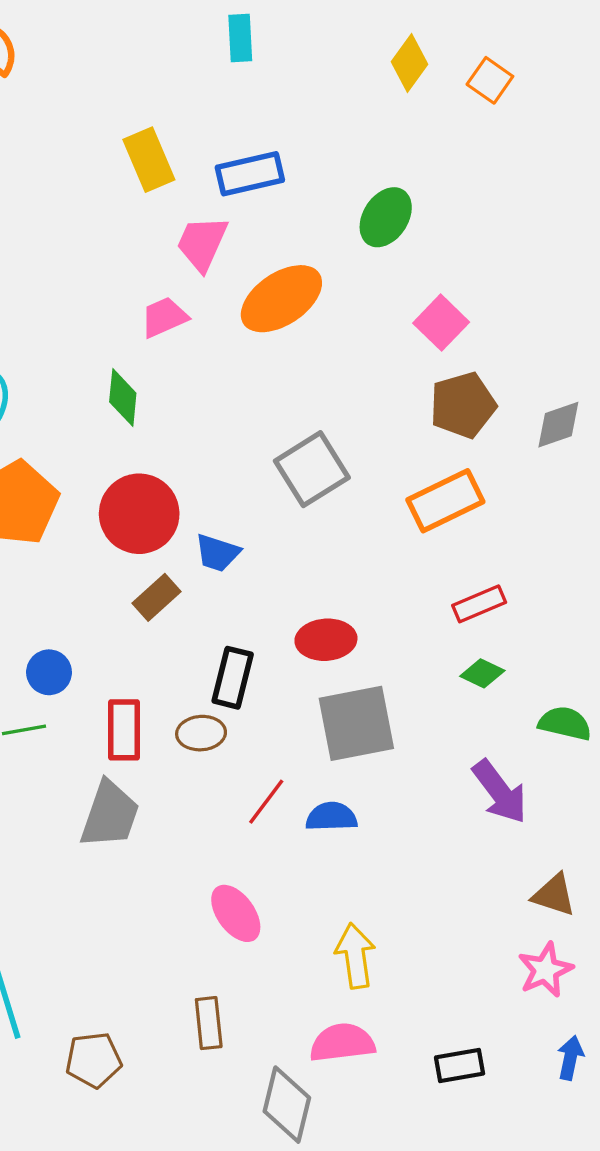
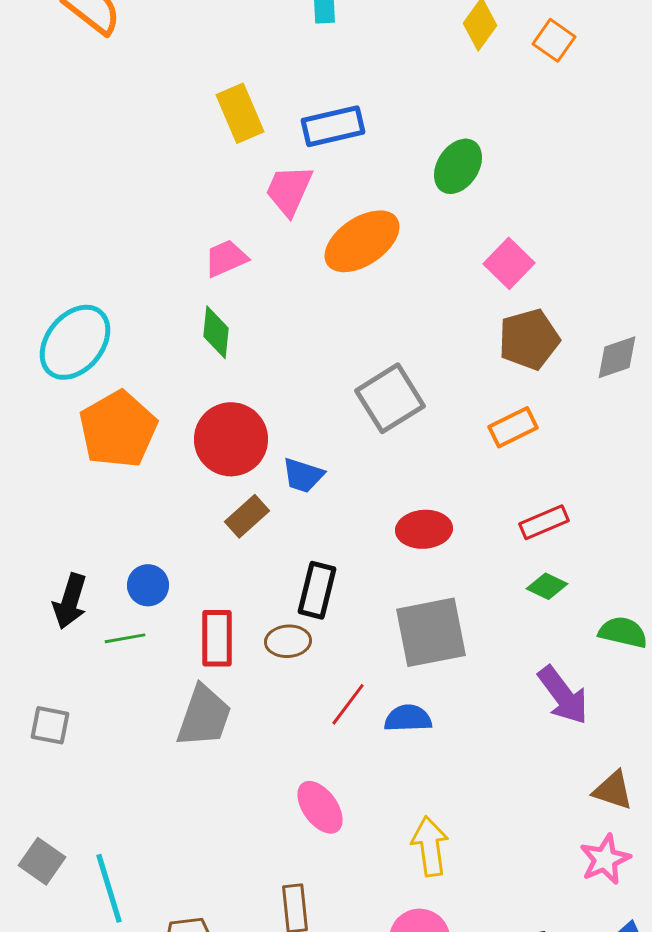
pink trapezoid: (164, 317) -> (226, 258), moved
orange rectangle: (445, 501) -> (513, 427), size x0.7
red ellipse: (326, 640) -> (424, 529), moved

